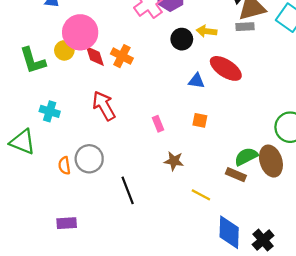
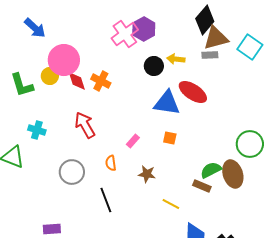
blue triangle: (196, 81) -> (167, 103), size x1.8
pink rectangle: (158, 124) -> (133, 141), turned 64
orange semicircle: (64, 166) -> (111, 163), moved

